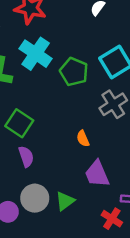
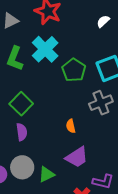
purple trapezoid: (97, 174) -> (77, 157), turned -110

